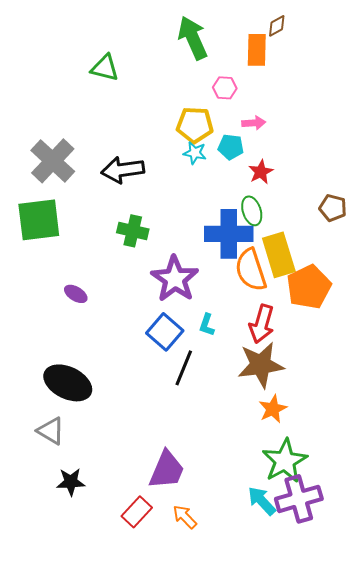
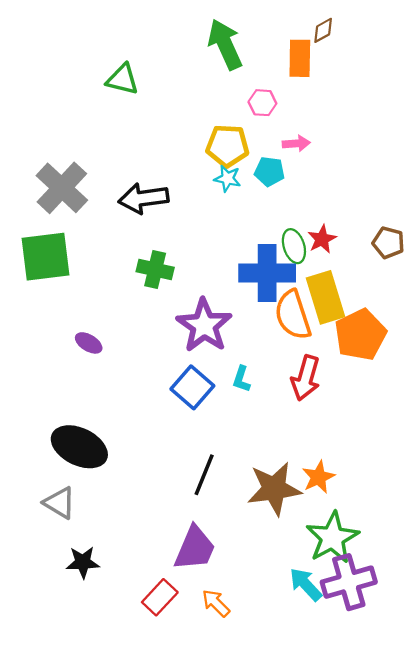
red star: (261, 172) -> (322, 239), moved
brown star: (261, 365) -> (274, 489), moved
black line: (184, 368) -> (204, 475), moved

